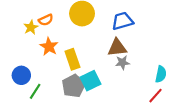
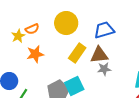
orange star: (49, 47) -> (35, 54), turned 30
yellow rectangle: (72, 59) -> (77, 53), moved, turned 54

